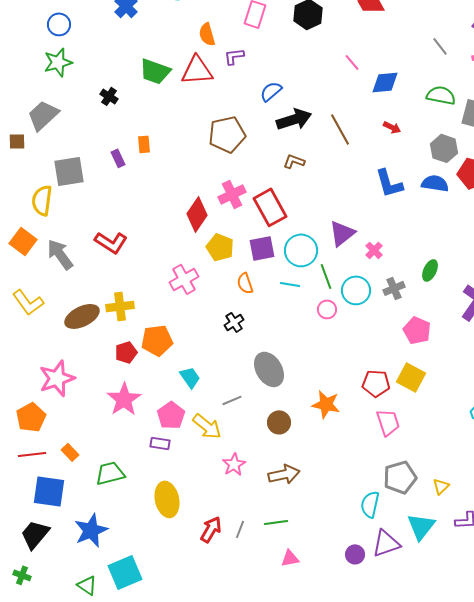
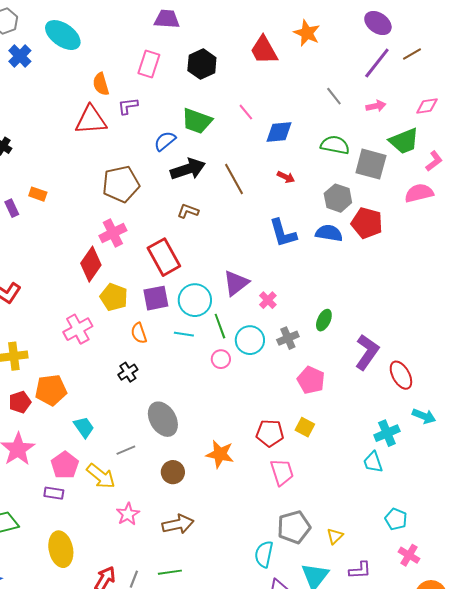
green trapezoid: (155, 71) -> (197, 121), moved
orange rectangle: (144, 144) -> (38, 194), turned -66
pink cross: (232, 194) -> (113, 233), moved
yellow square: (411, 377) -> (305, 427), size x0.7

